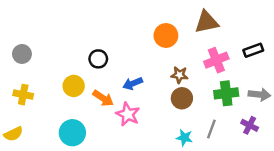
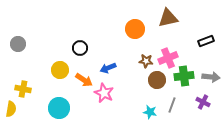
pink cross: (216, 60) -> (168, 58), moved
yellow cross: (23, 95) -> (23, 89), moved
brown circle: (182, 98) -> (157, 80), moved
yellow semicircle: (13, 134) -> (11, 109), turned -56

